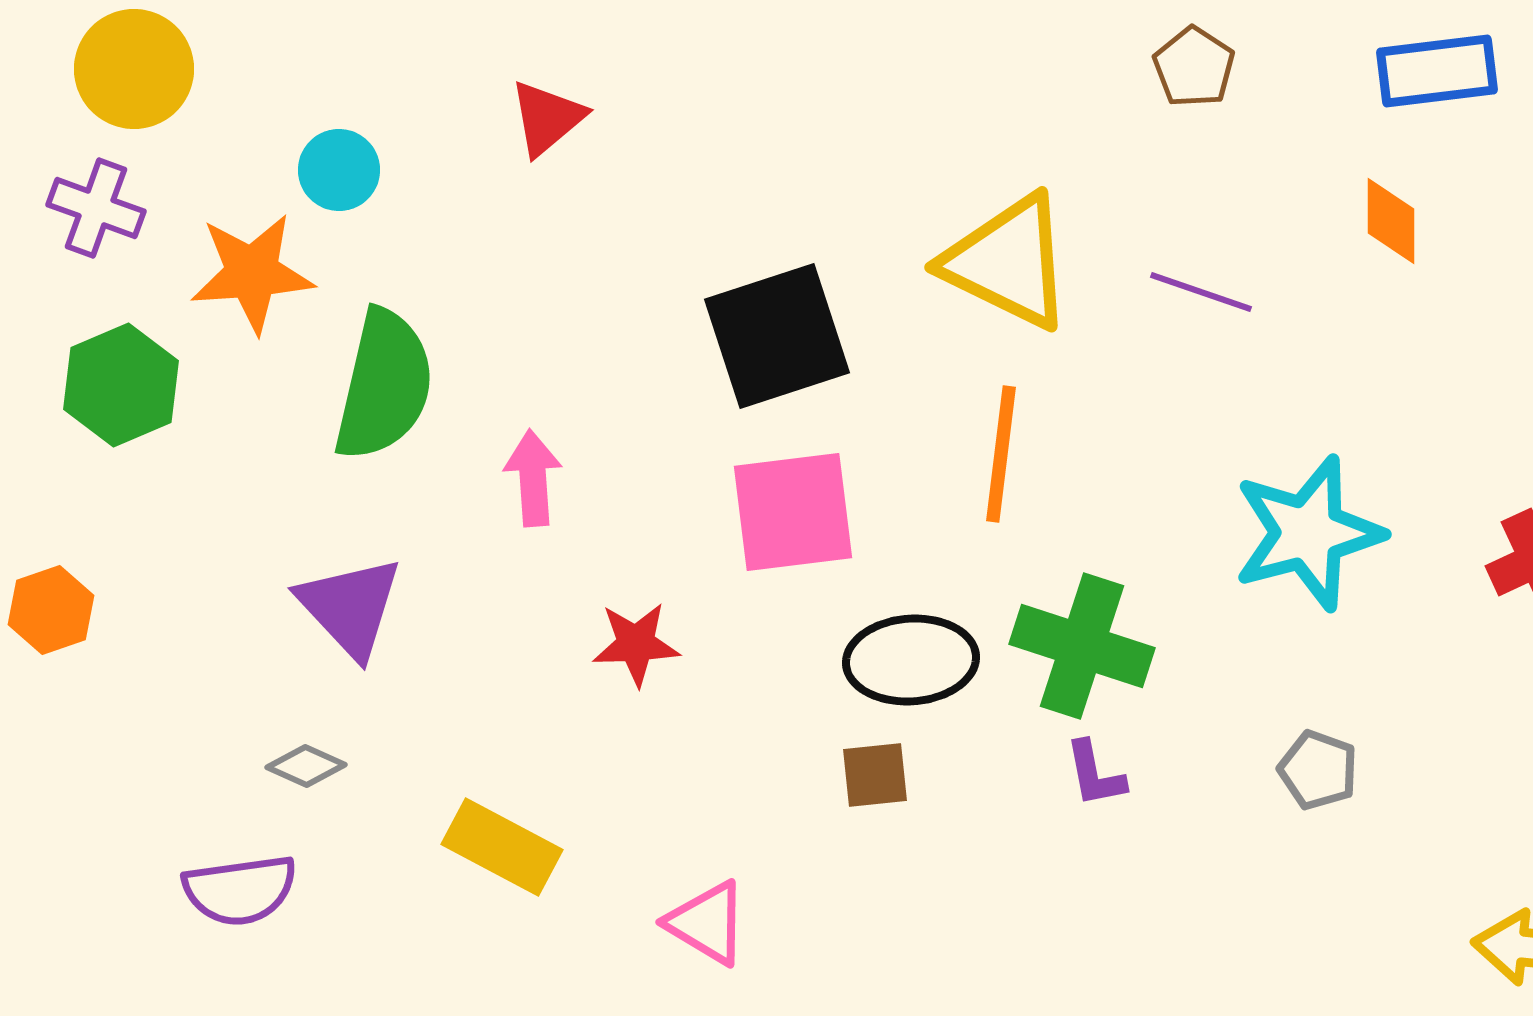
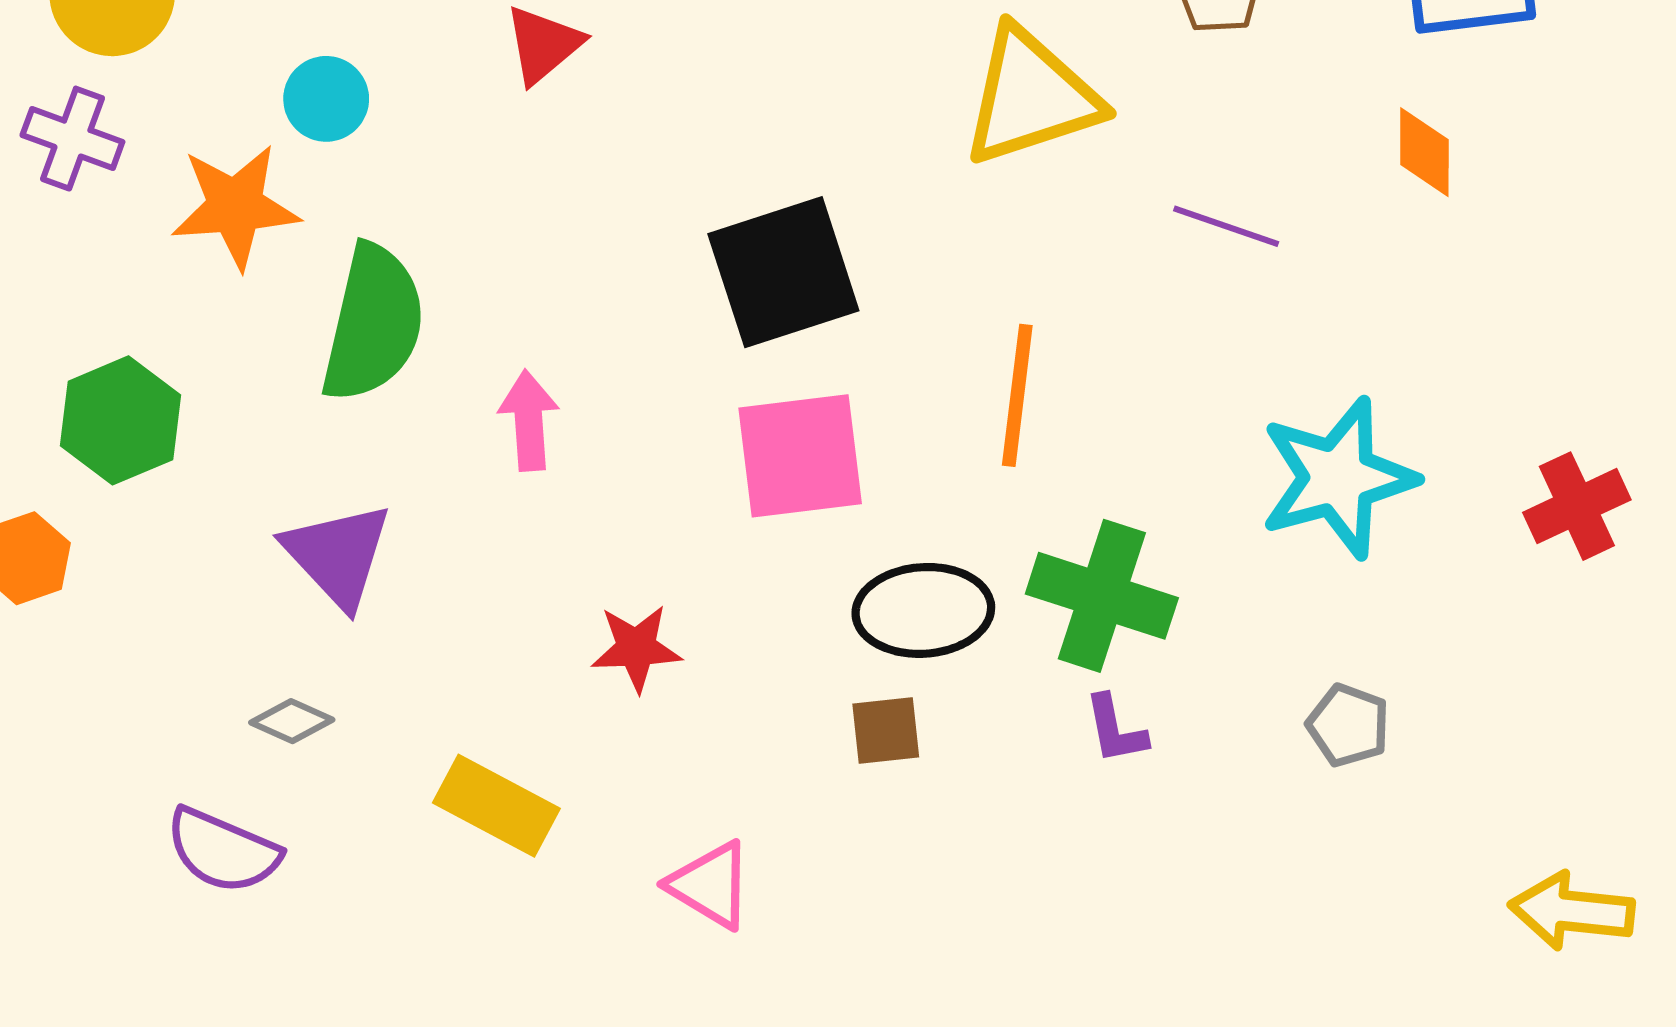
yellow triangle: (1008, 262) -> (1031, 97), moved, turned -44
green hexagon: (121, 385) -> (121, 420), moved
red star: (636, 644) -> (636, 648), moved
purple semicircle: (240, 890) -> (223, 851), turned 31

